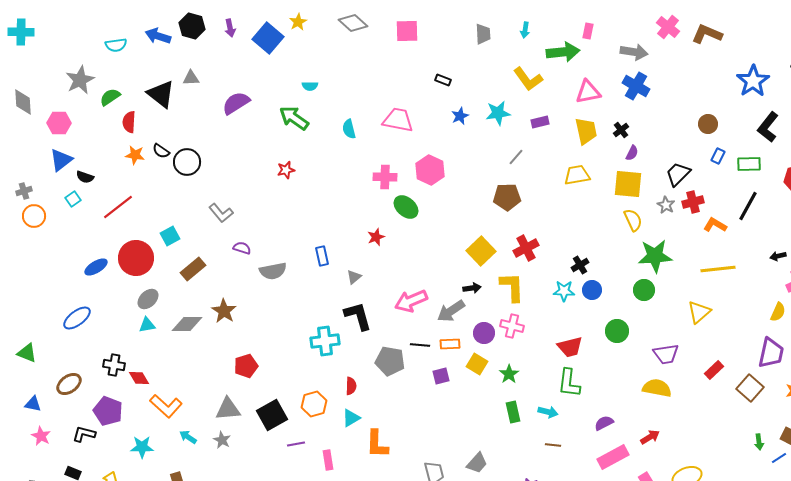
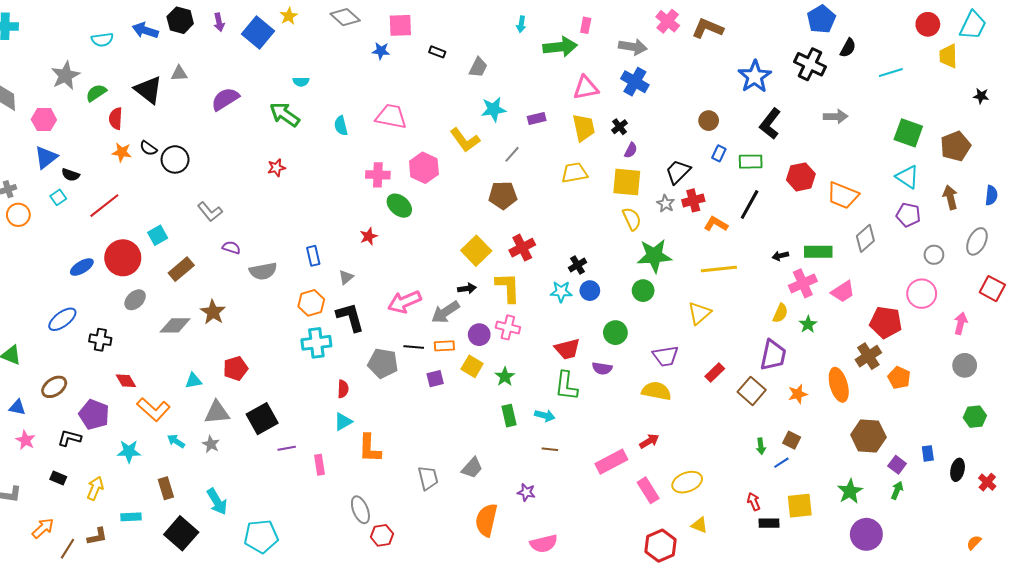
gray trapezoid: (483, 34) -> (478, 67), moved, turned 30
yellow L-shape: (528, 79) -> (465, 140), moved
black rectangle: (443, 80) -> (437, 52), moved
blue star: (460, 116) -> (381, 51), moved, turned 30
cyan triangle: (147, 325) -> (193, 381), moved
black cross: (114, 365) -> (100, 340), moved
orange hexagon: (314, 404) -> (311, 303), moved
purple semicircle: (604, 423) -> (602, 368), moved, turned -144

